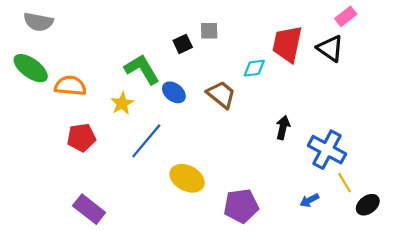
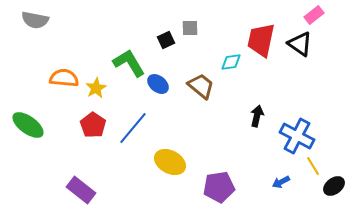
green ellipse: (31, 68) -> (28, 125), moved
yellow star: (122, 103) -> (96, 88), moved
red pentagon: (81, 138) -> (93, 125), moved, turned -30

